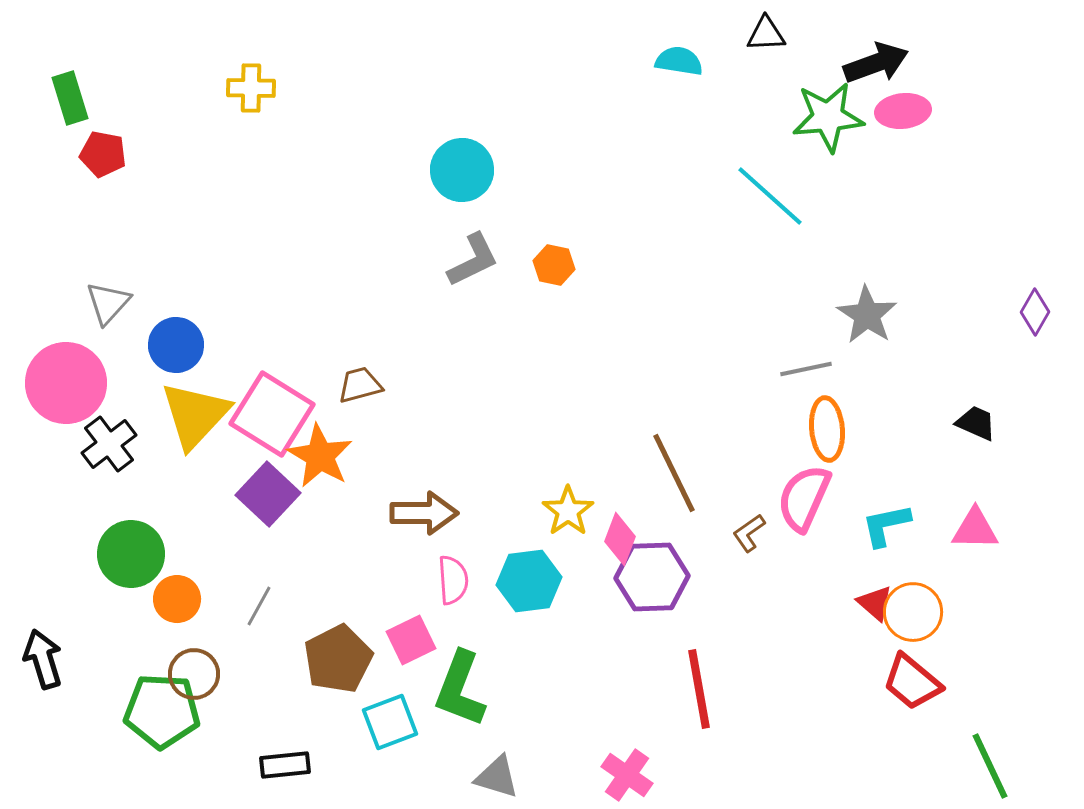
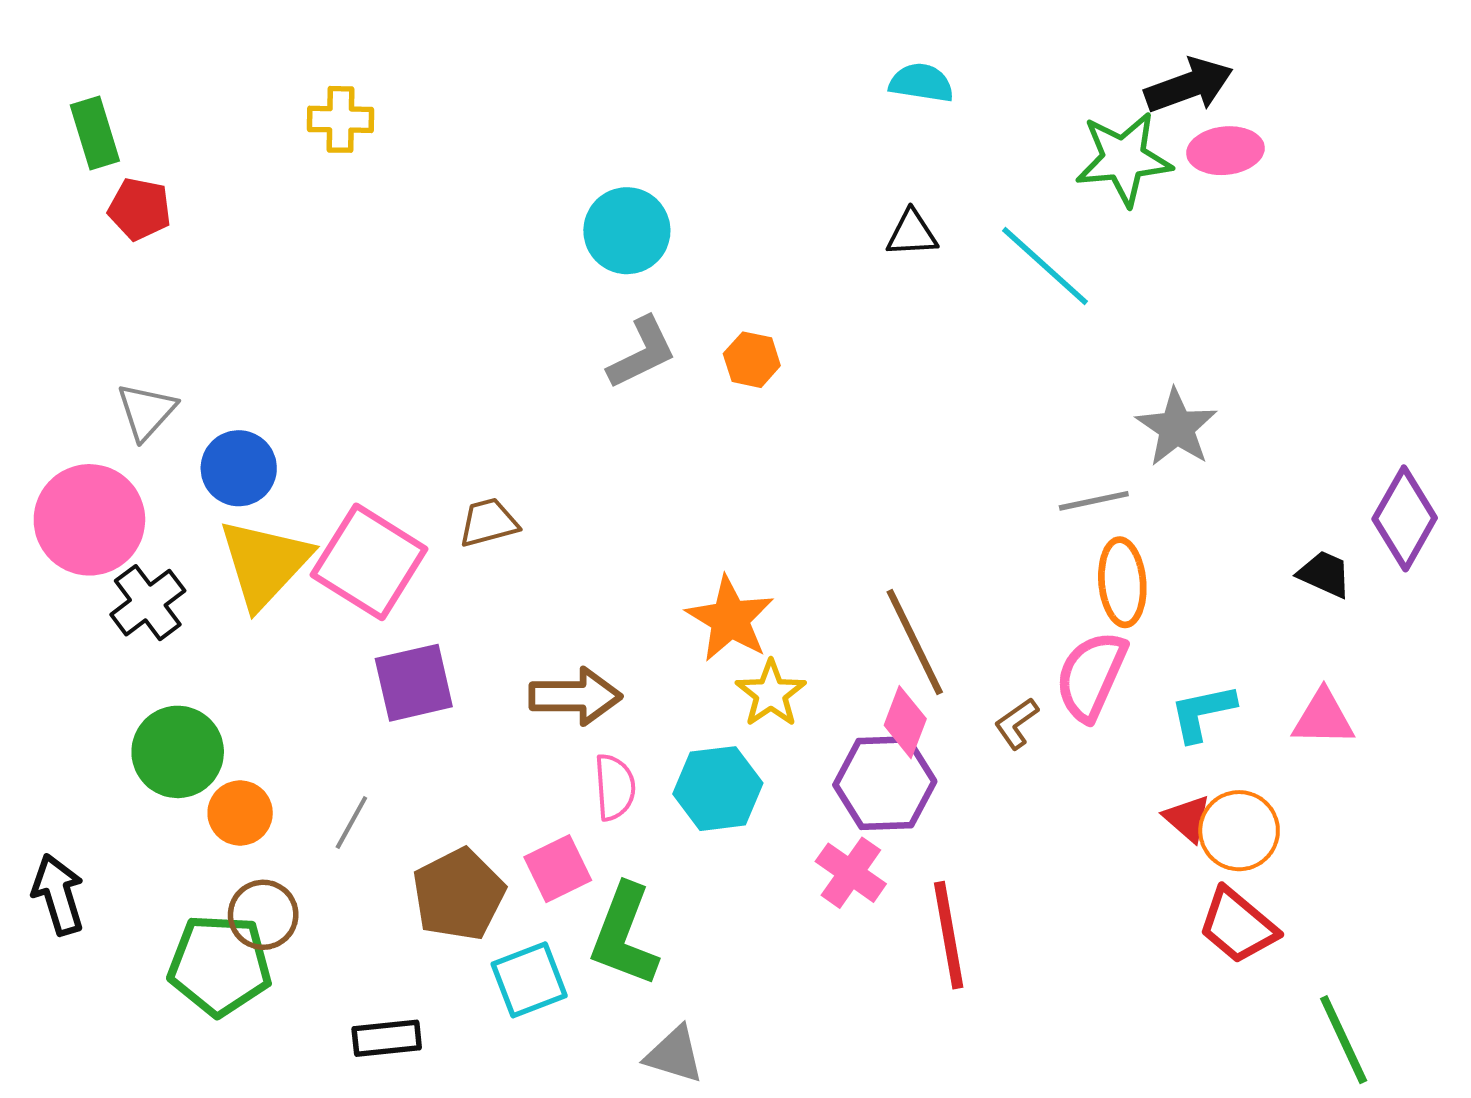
black triangle: (766, 34) -> (912, 233), moved
purple diamond: (1035, 312) -> (1405, 518), moved, size x1.6
orange star: (320, 456) -> (730, 619), moved
purple square: (268, 494) -> (414, 683), moved, turned 34
pink diamond: (620, 539) -> (905, 722), moved
pink cross: (627, 775) -> (851, 873), moved

